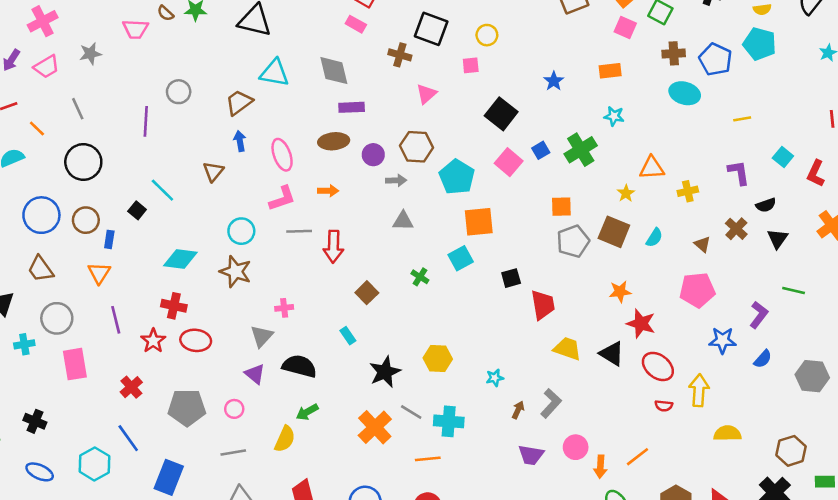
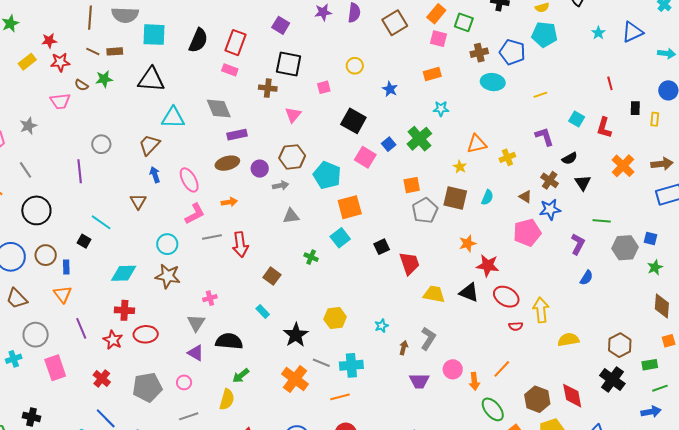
yellow circle: (487, 35) -> (355, 66), moved
blue star: (722, 340) -> (550, 209), moved
gray hexagon: (812, 376) -> (625, 248), moved

